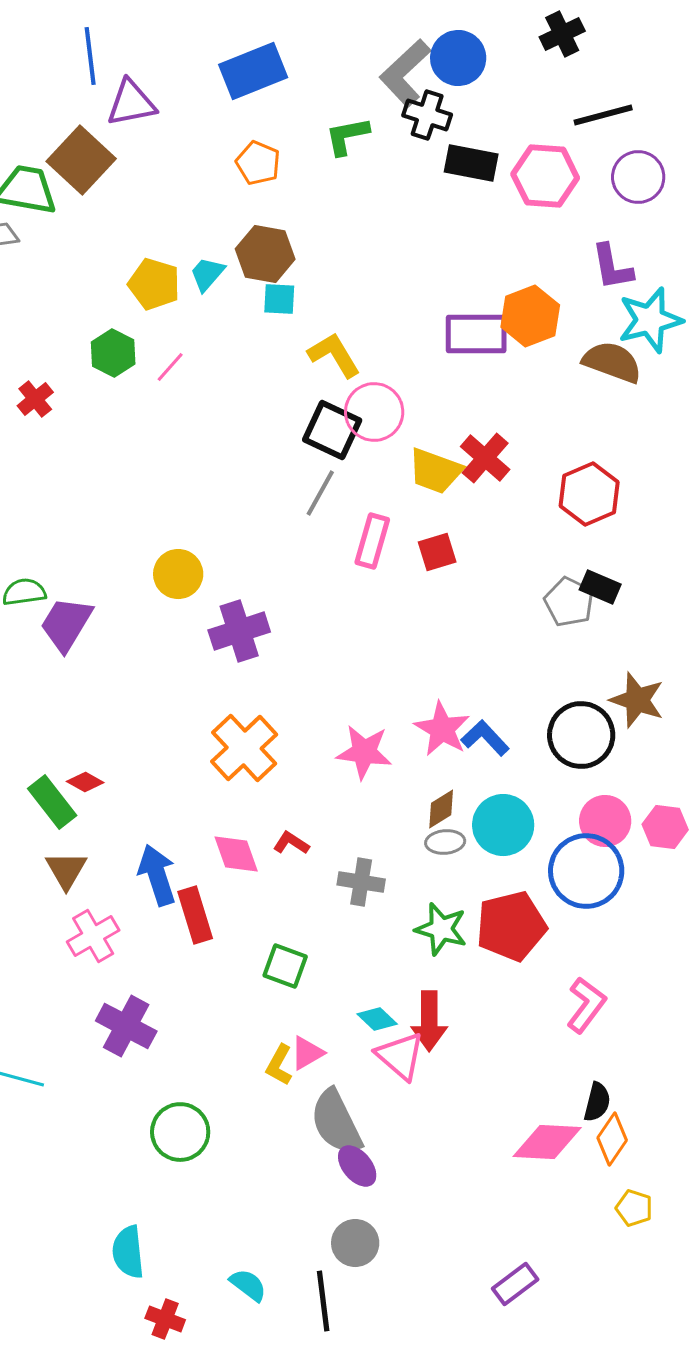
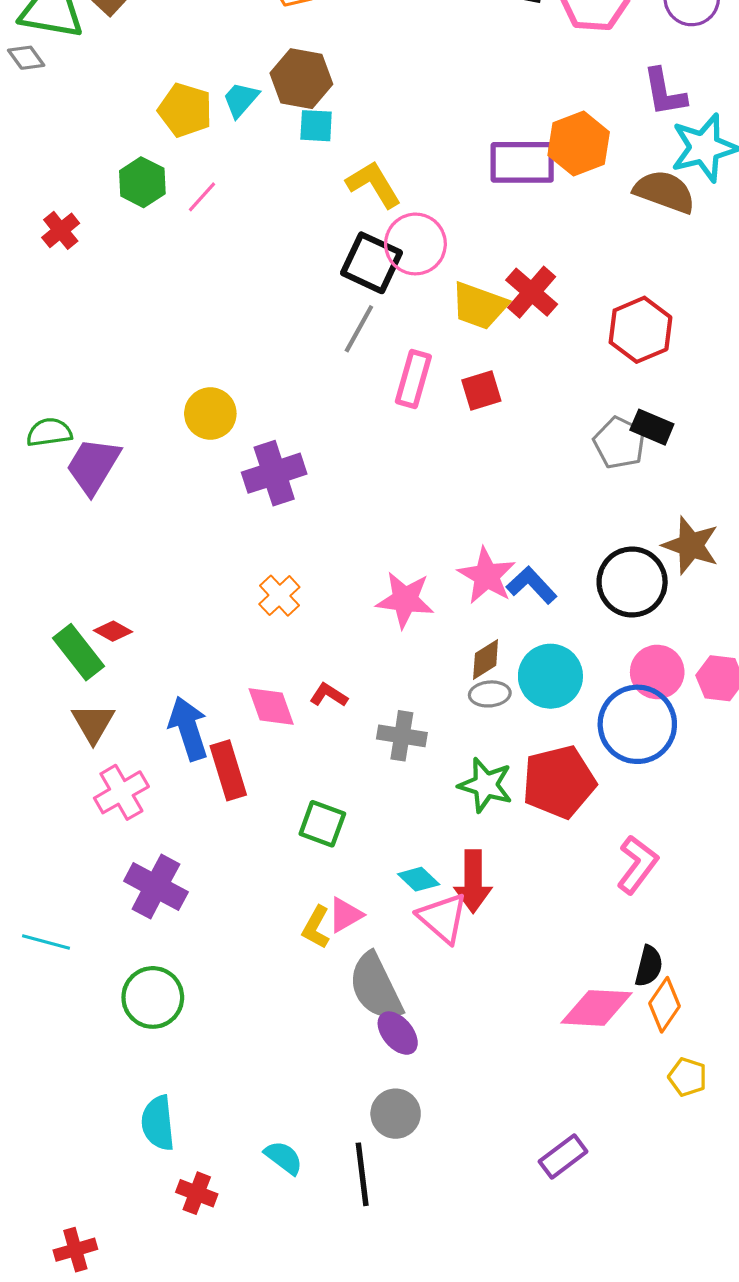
orange cross: (244, 748) -> (279, 596), size x0.6
green circle: (180, 1132) -> (153, 997), moved

